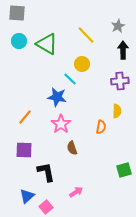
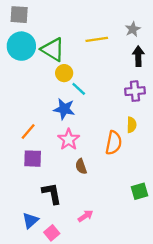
yellow line: (86, 35) -> (97, 39), turned -54
cyan circle: (19, 41) -> (21, 46), size x1.6
yellow circle: (82, 64) -> (64, 73), moved
orange semicircle: (101, 127) -> (114, 143), size x1.5
purple square: (24, 150) -> (33, 159), moved

